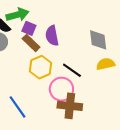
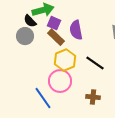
pink circle: (61, 89) -> (60, 81), moved
brown cross: (70, 106) -> (93, 97), size x0.6

